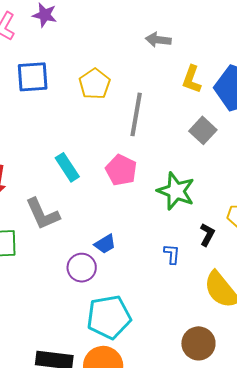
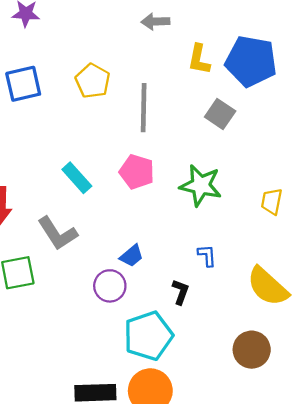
black L-shape: (207, 235) -> (181, 292), moved

